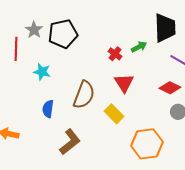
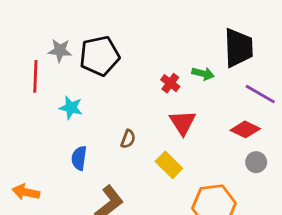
gray star: (34, 30) -> (60, 50), turned -30
green arrow: (139, 47) -> (203, 74), turned 42
brown semicircle: (84, 95) -> (128, 139), size x0.5

